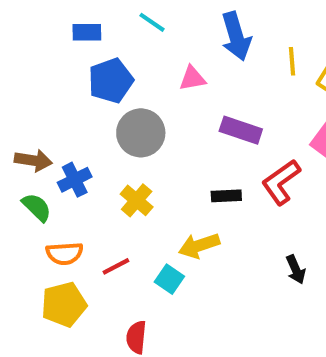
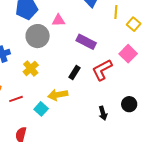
pink triangle: (192, 78) -> (58, 20), moved
black rectangle: (226, 196) -> (74, 73), turned -64

